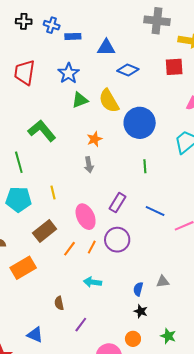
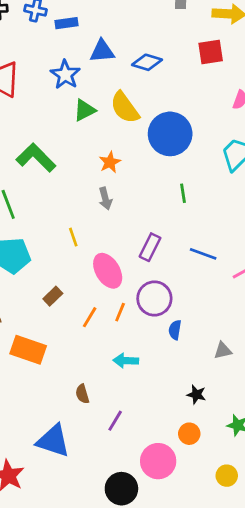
blue triangle: (106, 48) -> (102, 51), moved
yellow line: (53, 193) -> (73, 237), moved
brown rectangle: (45, 231) -> (53, 296), size x0.6
orange rectangle: (23, 268) -> (28, 350), turned 55
blue semicircle: (138, 289) -> (175, 330), moved
blue triangle: (35, 335) -> (53, 441), size x1.5

